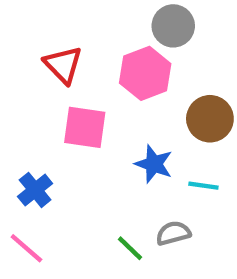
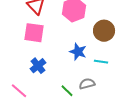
pink square: (85, 127) -> (34, 33), moved
blue cross: (35, 190) -> (38, 66), moved

